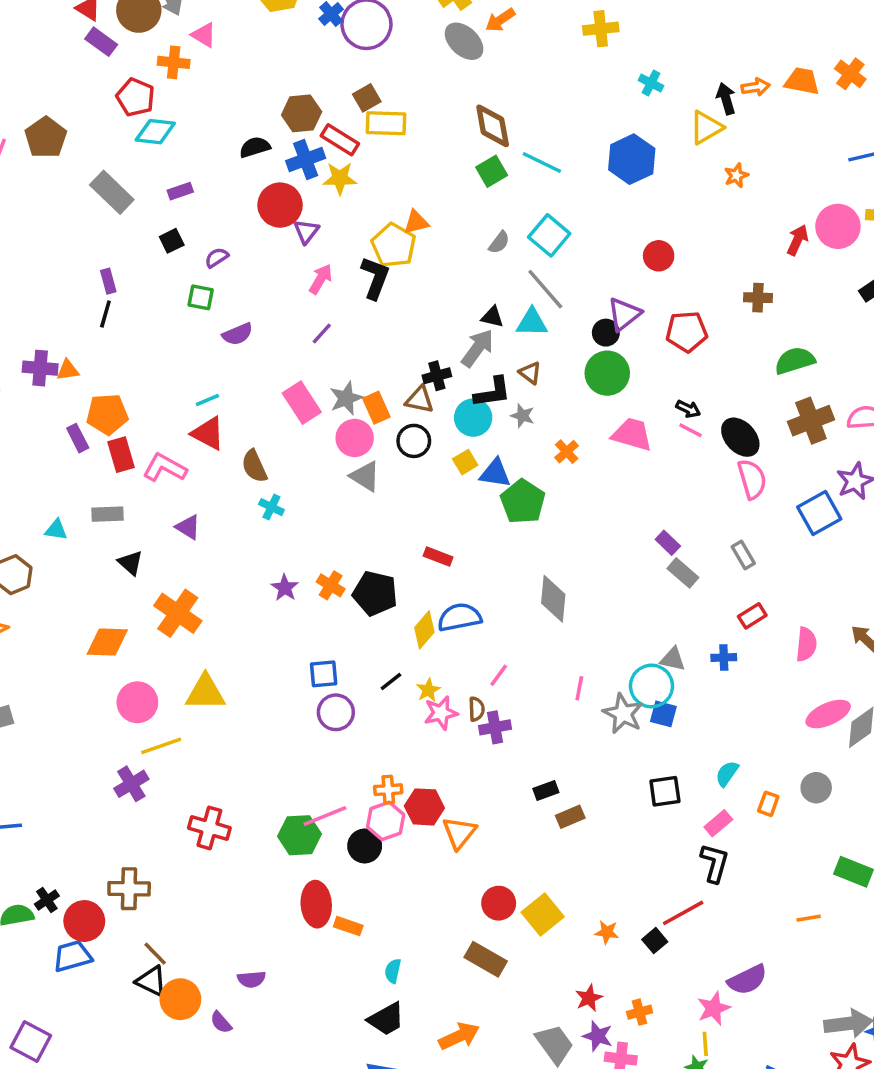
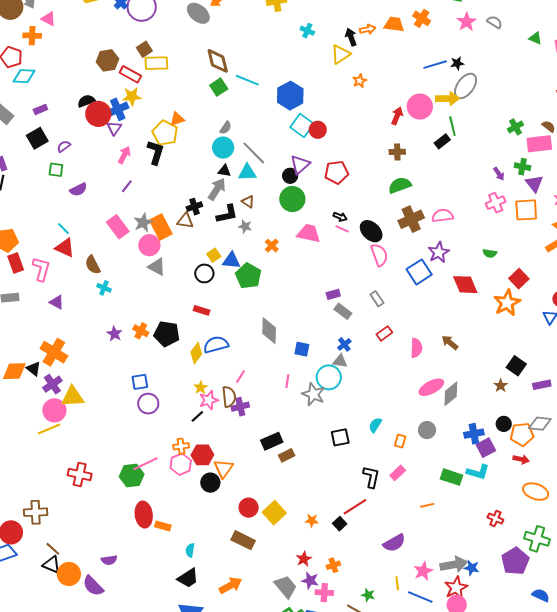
black semicircle: (255, 147) -> (86, 101), moved
blue hexagon: (632, 159) -> (290, 96), moved
blue cross: (306, 160) -> (118, 109), moved
cyan square: (549, 235) -> (302, 126), moved
black square: (172, 241) -> (37, 138), size x1.5
brown cross: (758, 298) -> (397, 152), moved
cyan line: (207, 400) -> (63, 229), turned 72
orange rectangle: (376, 408) -> (161, 227), size x1.4
cyan circle: (473, 418) -> (223, 148), moved
black circle: (414, 441) -> (204, 273), moved
pink L-shape: (165, 468) -> (41, 269), turned 80
purple rectangle: (668, 543) -> (333, 294), turned -56
black triangle: (130, 563) -> (34, 369), moved
blue cross: (724, 657) -> (344, 344), moved, turned -32
black line: (391, 681) -> (197, 416), moved
pink circle: (137, 702) -> (54, 410), moved
brown semicircle: (477, 709) -> (229, 397), size x1.5
blue square: (663, 714) -> (302, 349), moved
purple cross: (131, 784) -> (52, 384), moved
black rectangle: (546, 791) -> (272, 441), size x1.5
pink rectangle: (718, 823) -> (398, 473), moved
black circle: (365, 846) -> (210, 483), moved
pink star: (714, 1008) -> (423, 571), moved
purple semicircle: (221, 1022) -> (93, 586), size x1.6
yellow line: (705, 1044) -> (397, 583), moved

